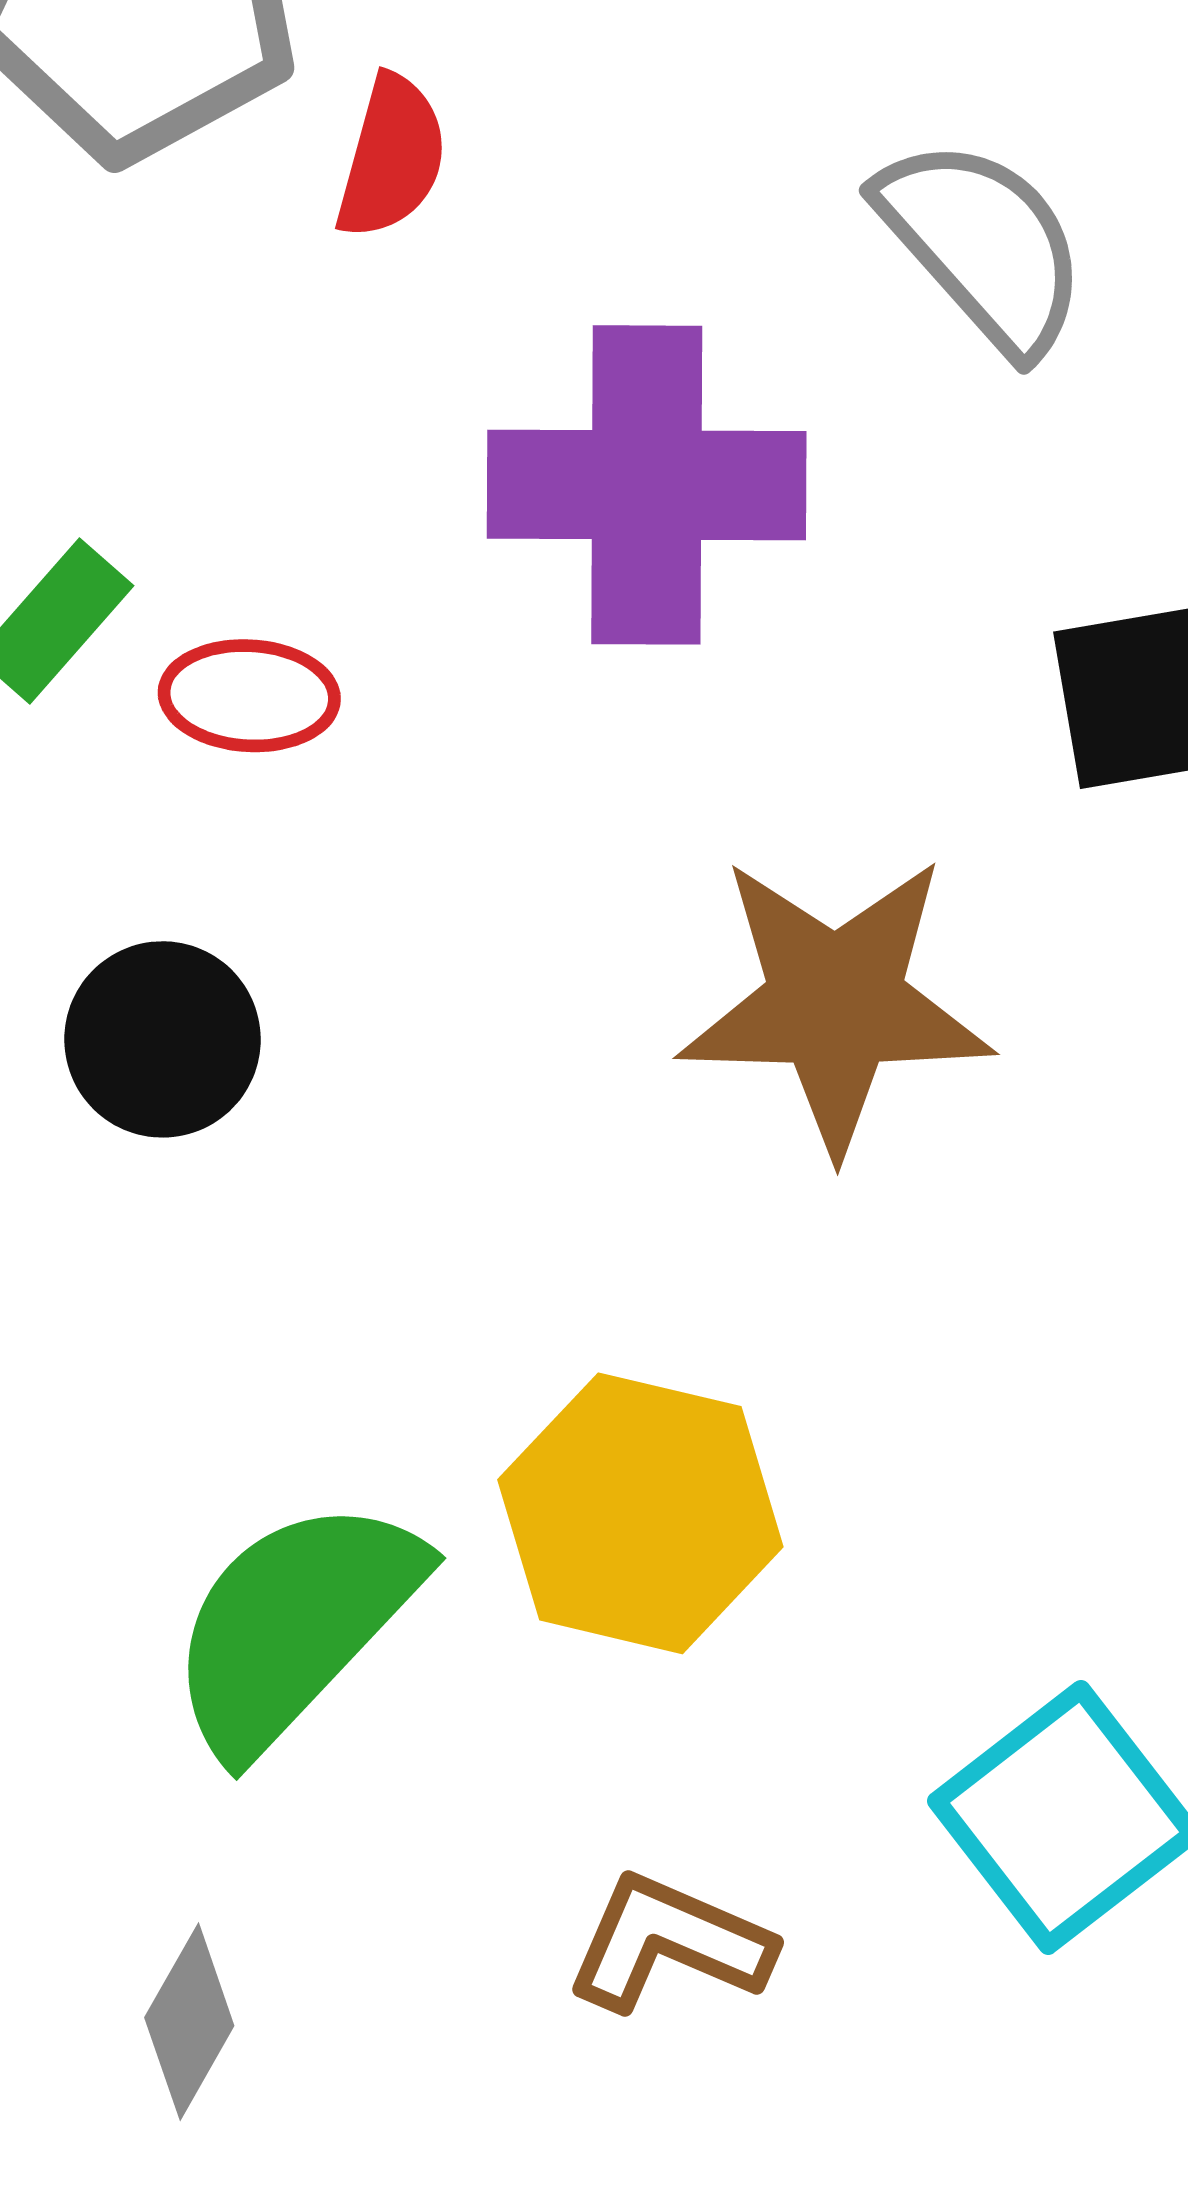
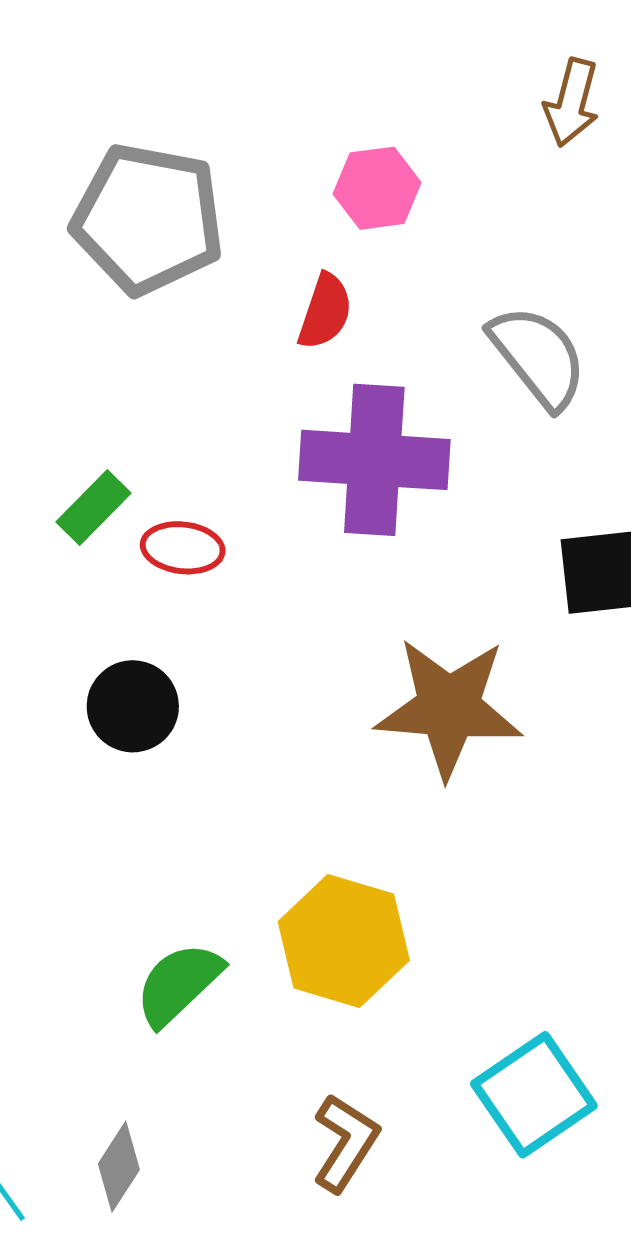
red semicircle: (392, 157) -> (325, 311), moved
green semicircle: (294, 1625) -> (179, 984), size x0.7
brown L-shape: (669, 1943) -> (345, 1143), turned 96

